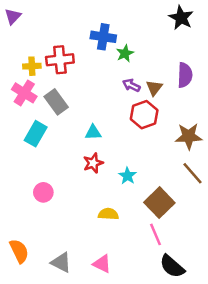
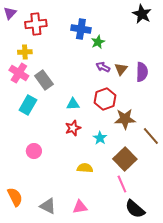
red cross: (60, 60) -> (36, 24), moved
purple semicircle: (185, 75) -> (142, 72), moved
red hexagon: (144, 115) -> (105, 99), moved
brown star: (189, 136) -> (125, 119), moved
pink triangle: (102, 264) -> (80, 207), turned -35

